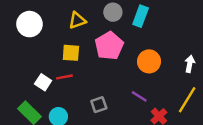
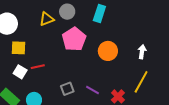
gray circle: (113, 12) -> (67, 12), moved
yellow square: (71, 53) -> (18, 48), moved
purple line: (139, 96) -> (92, 90), moved

